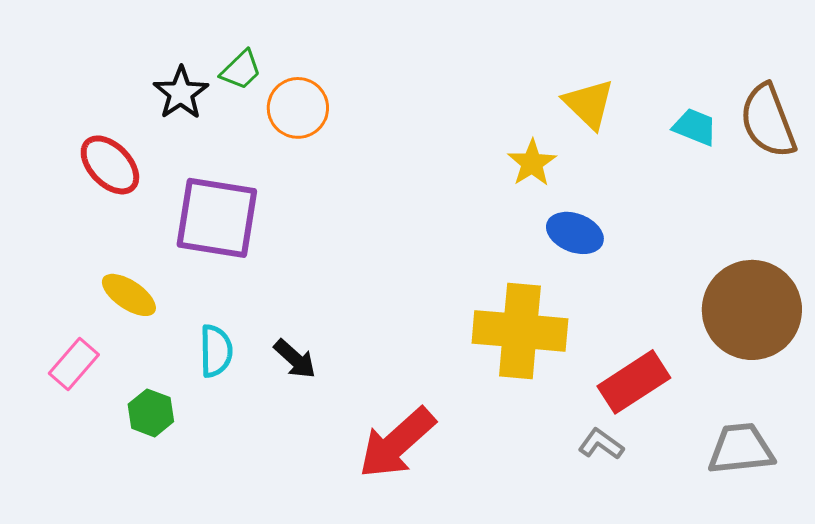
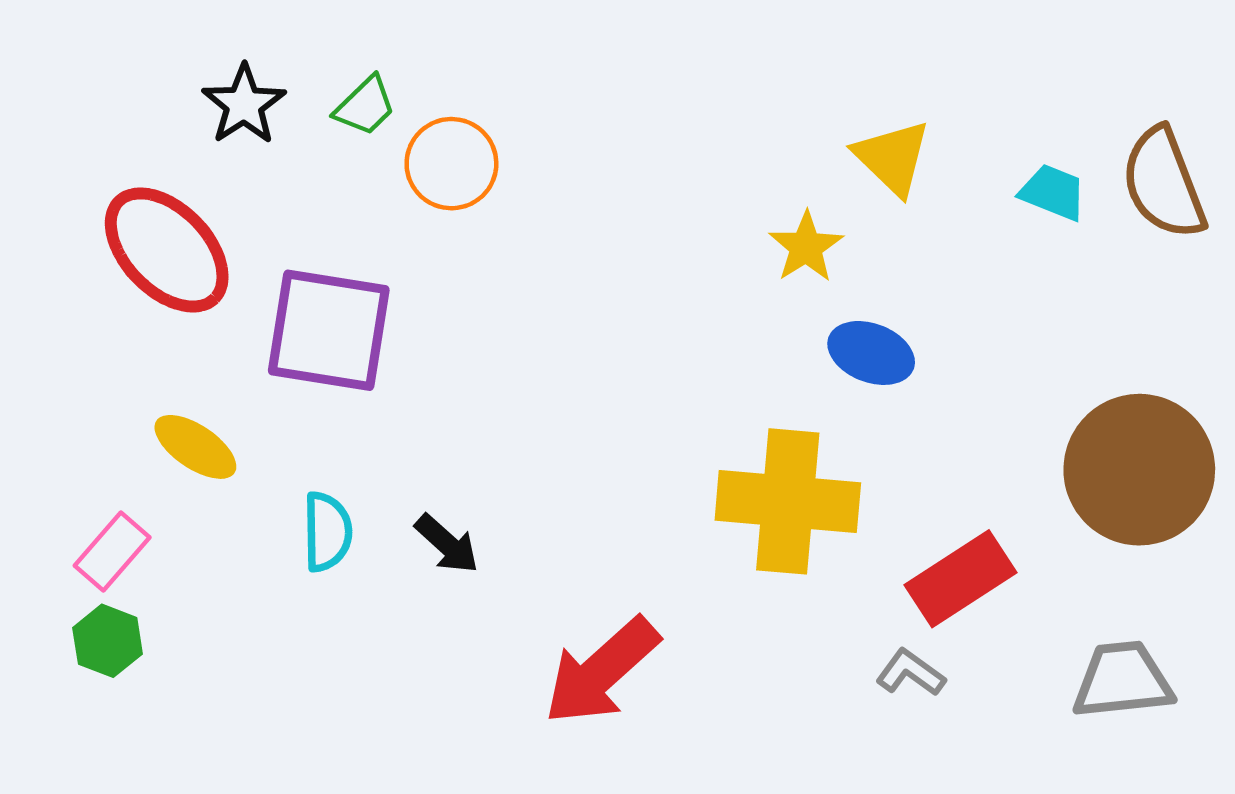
black star: (181, 93) -> (244, 105), moved
red ellipse: (110, 165) -> (167, 250), size x1.4
green hexagon: (151, 413) -> (108, 641), moved

